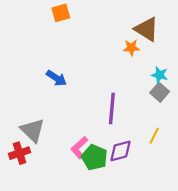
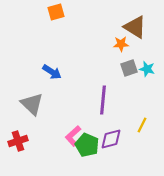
gray square: (160, 92) -> (129, 68), moved, turned 30
gray triangle: (33, 130) -> (32, 104), moved

